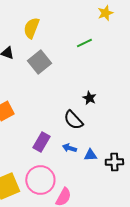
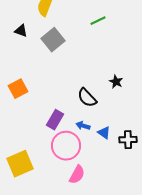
black star: (89, 98) -> (116, 82), moved
blue triangle: (90, 155) -> (104, 133), turned 40
pink circle: (40, 180) -> (66, 146), moved

